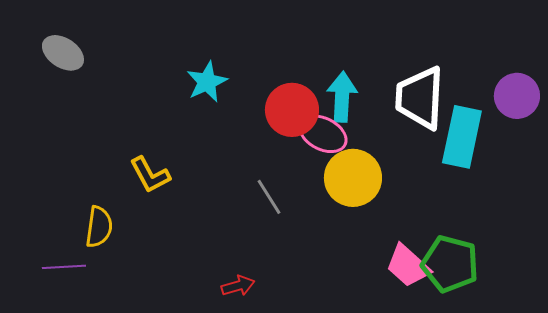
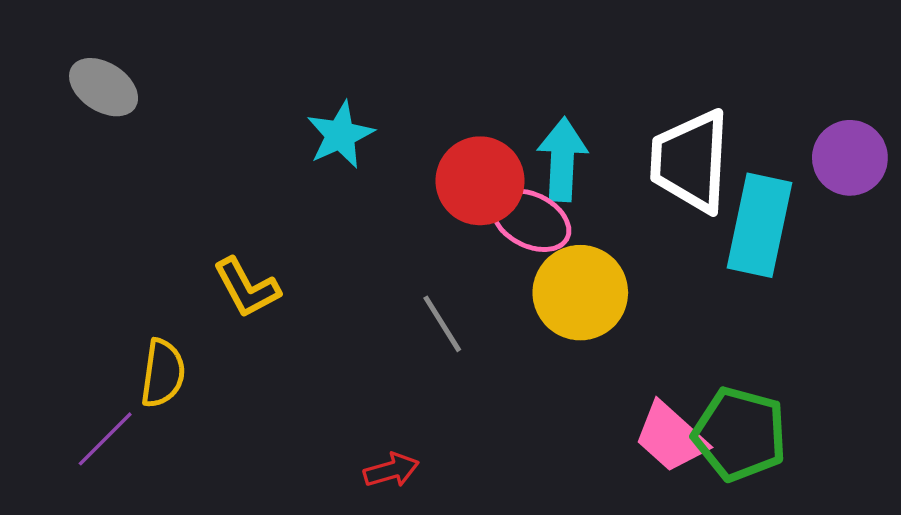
purple line: (64, 267) -> (105, 439), turned -42

